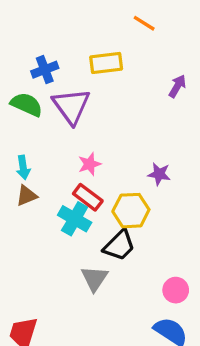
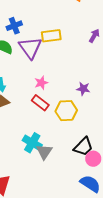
yellow rectangle: (106, 63) -> (51, 36), moved
cyan cross: (75, 219) -> (32, 143), moved
black trapezoid: (119, 245) -> (83, 147), moved

